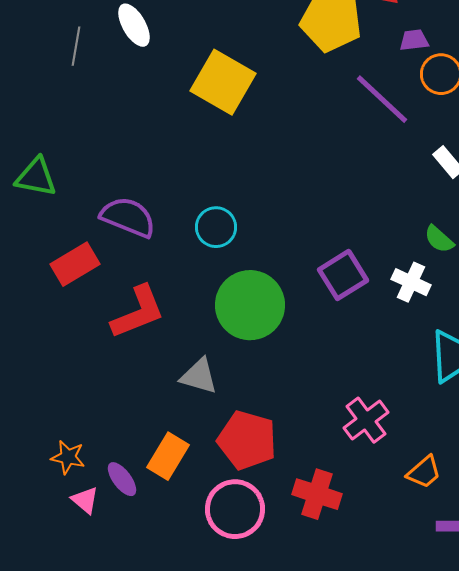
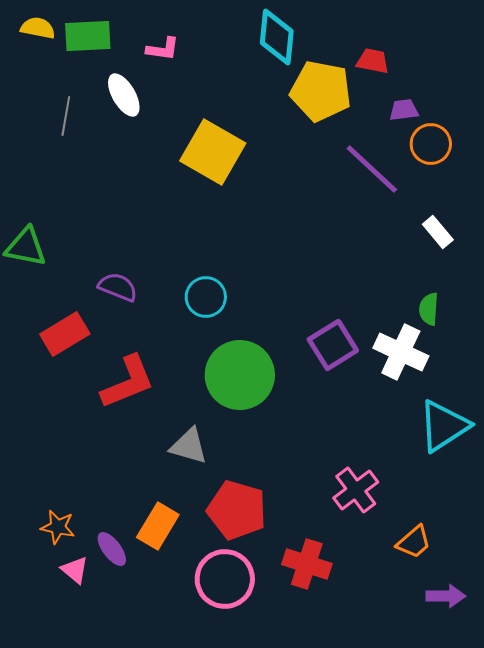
purple semicircle: (128, 217) -> (118, 287), size x0.7
green semicircle: (439, 239) -> (429, 309), turned 52
white cross: (411, 282) -> (401, 352), size x1.4

